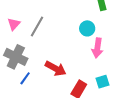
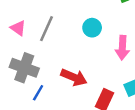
pink triangle: (14, 24) -> (18, 28), turned -32
cyan circle: (87, 28) -> (92, 28), moved

